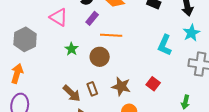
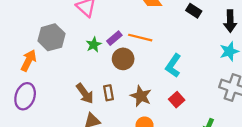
purple rectangle: (92, 18) -> (114, 38), moved
gray hexagon: (25, 39) -> (51, 37), moved
cyan L-shape: (165, 45) -> (173, 66), moved

